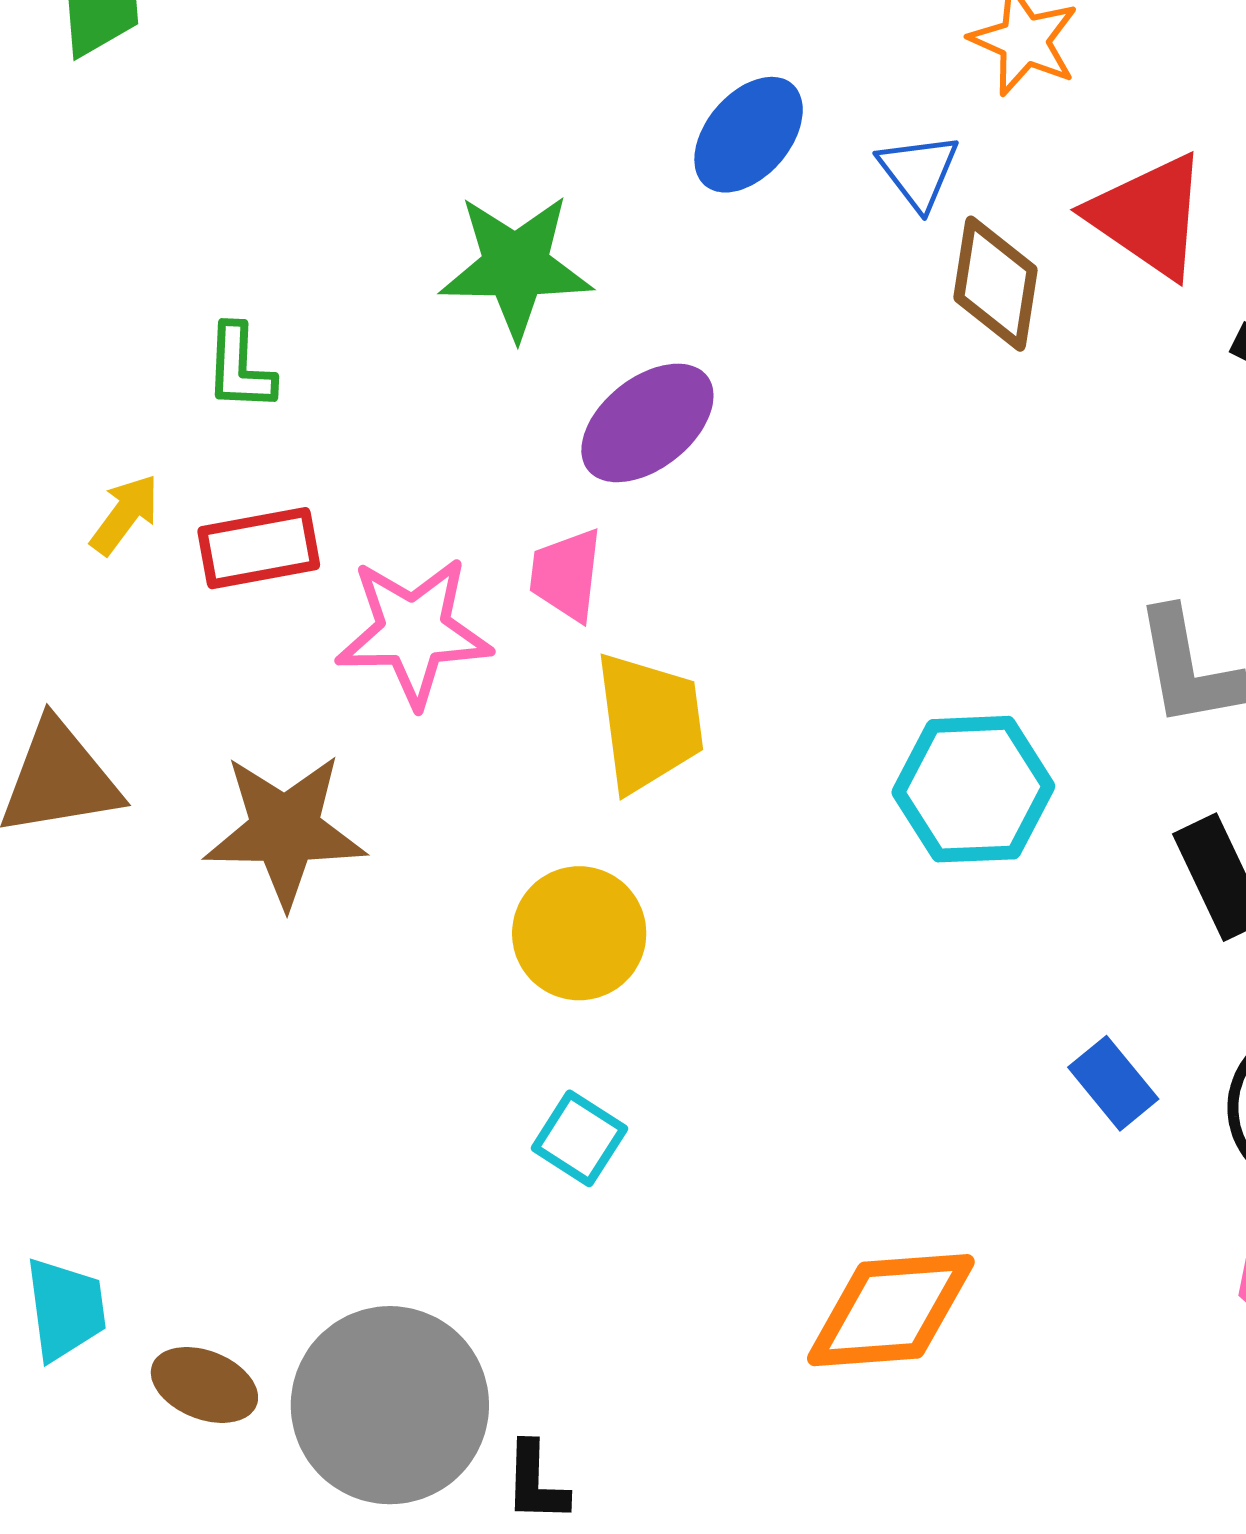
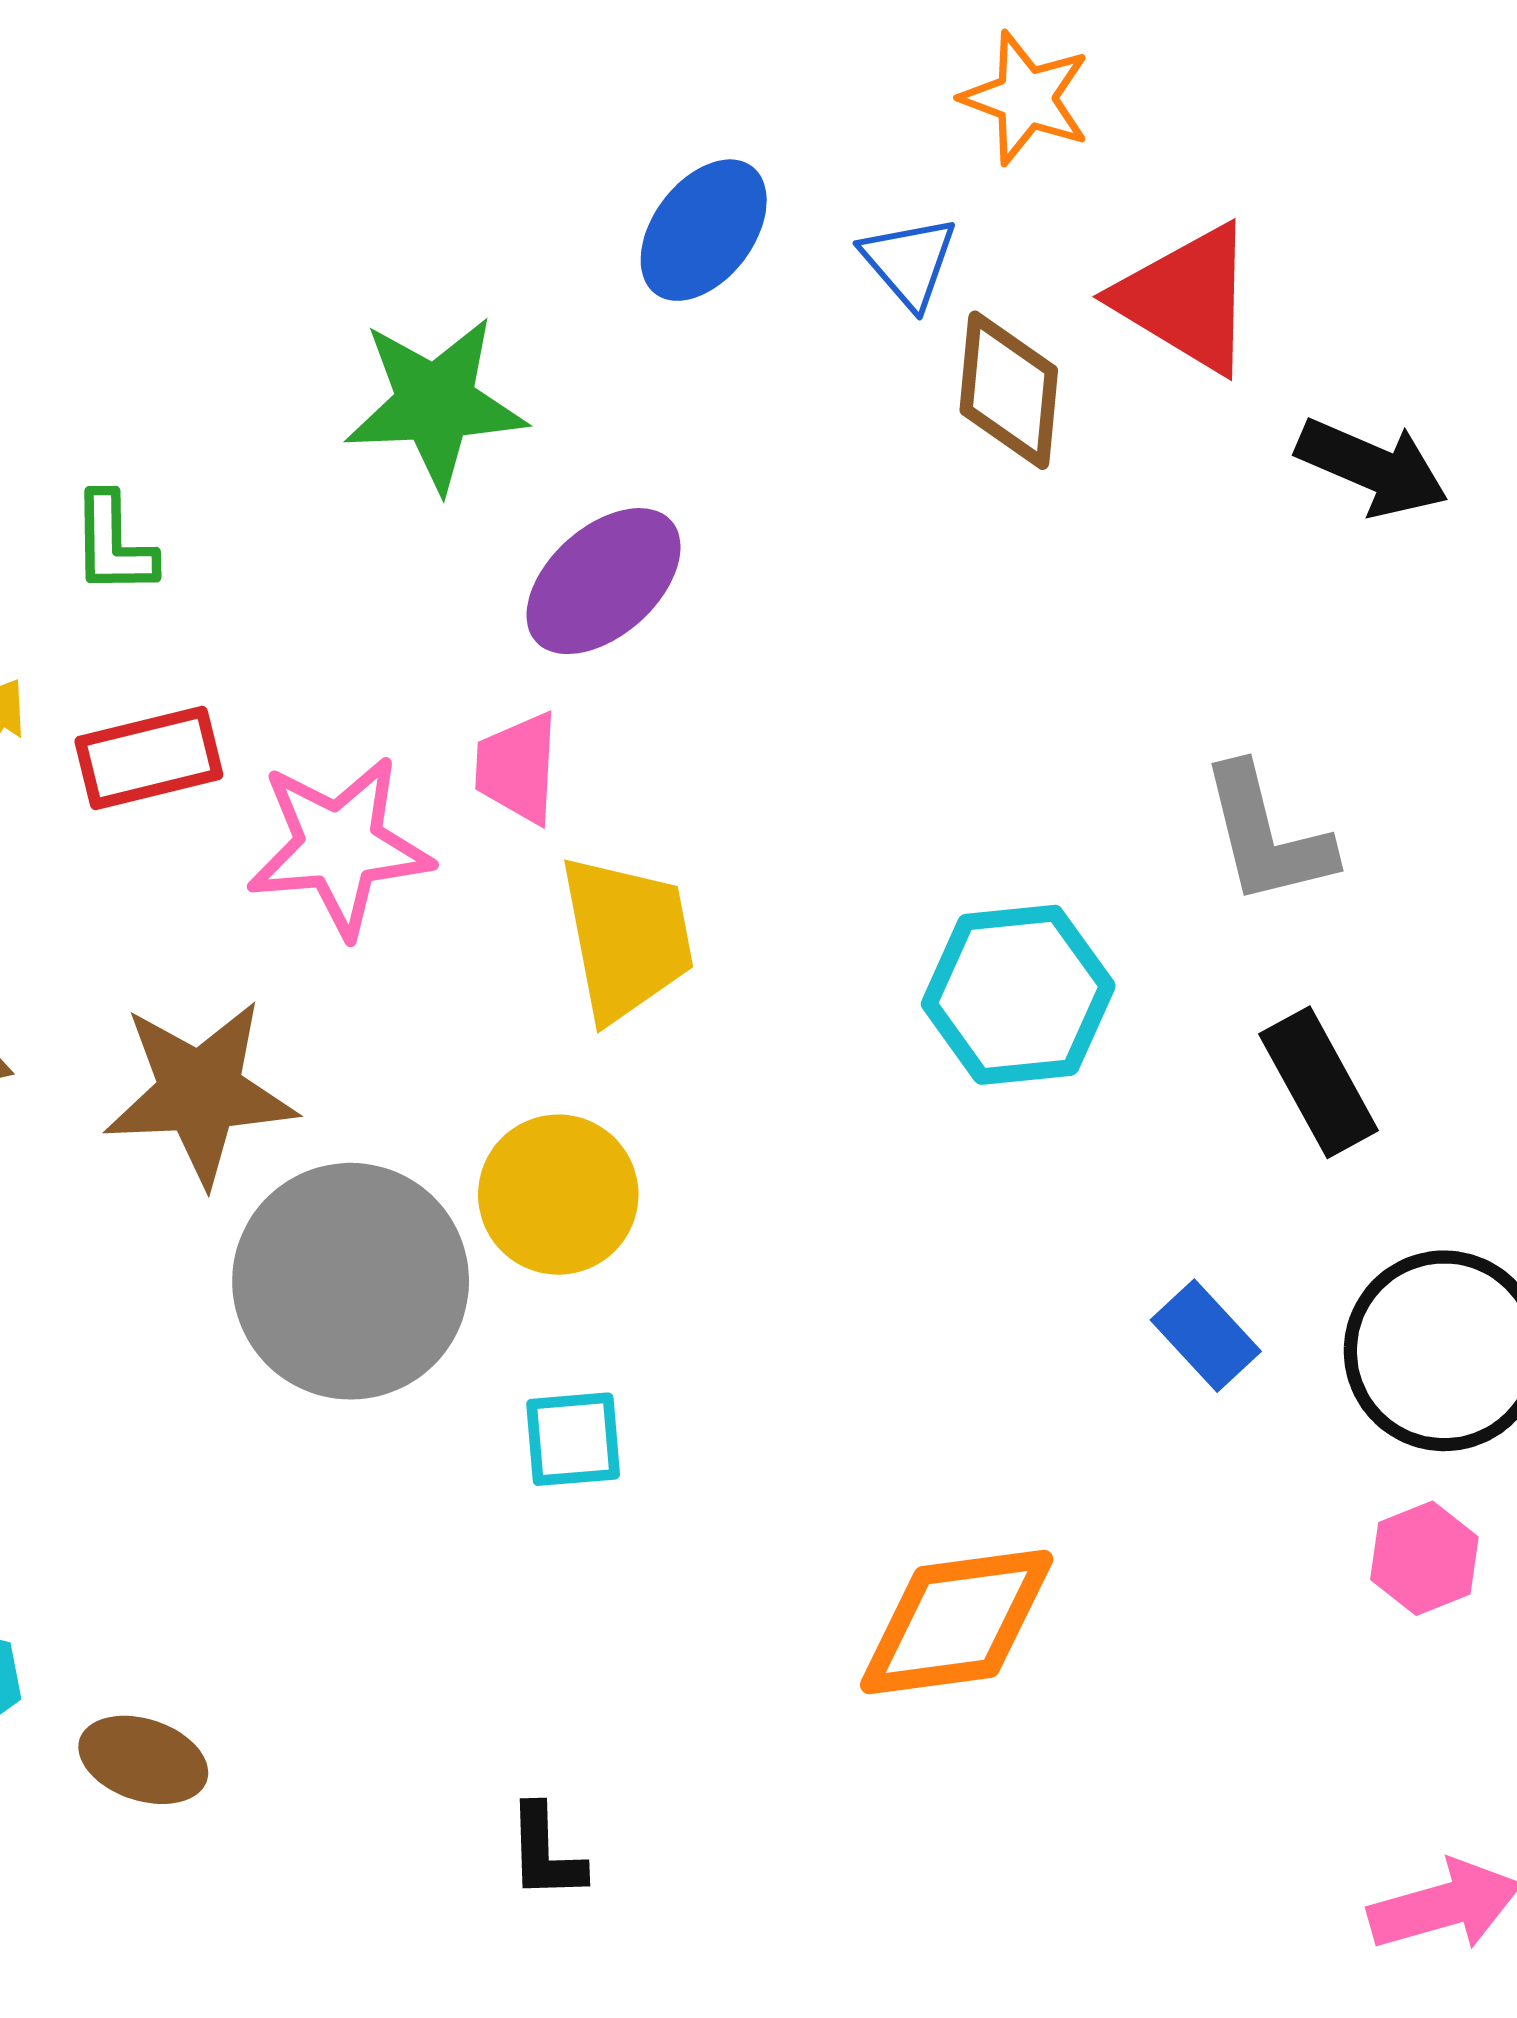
cyan square: (579, 1138) -> (573, 1439), turned -34
gray circle: (390, 1405) -> (351, 1281), moved

